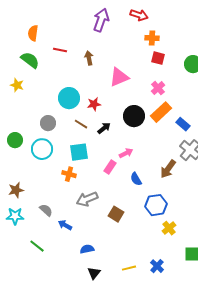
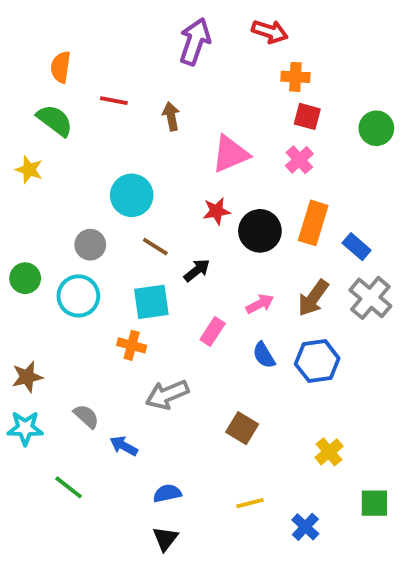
pink cross: (158, 88) -> (299, 160), moved
red star: (94, 104) -> (217, 211), moved
orange rectangle: (161, 112) -> (313, 223), turned -30
black arrow: (104, 128) -> (197, 270), moved
pink arrow: (126, 153) -> (260, 304), moved
brown arrow: (168, 169) -> (313, 298), moved
blue hexagon: (156, 205) -> (317, 361), moved
brown square: (116, 214) -> (242, 428), moved
yellow line: (129, 268) -> (250, 503), moved
black triangle: (94, 273) -> (165, 539), moved

